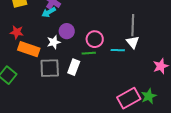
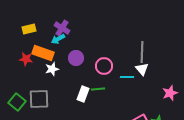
white star: (54, 42) -> (52, 69), moved
orange rectangle: (29, 49) -> (43, 53), moved
green line: (89, 53) -> (98, 89), moved
gray square: (50, 68) -> (39, 99), moved

